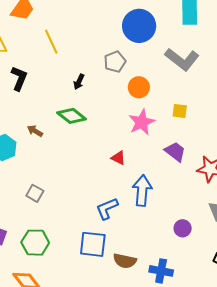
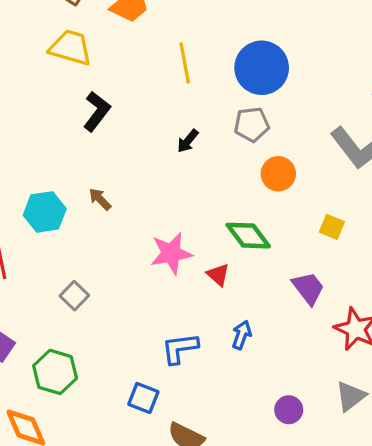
blue circle: (139, 26) -> (262, 68), moved
yellow line: (51, 42) -> (185, 63), moved
green diamond: (72, 116) -> (248, 236), moved
pink star: (142, 122) -> (171, 253), moved
blue arrow: (142, 191) -> (242, 335), size x0.6
blue square: (93, 244) -> (143, 398), size x0.7

